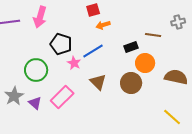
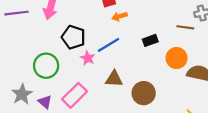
brown line: (153, 35) -> (185, 27), moved
orange circle: (145, 63) -> (177, 58), moved
brown triangle: (98, 82) -> (114, 79), turned -42
brown circle: (131, 83) -> (144, 93), moved

